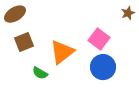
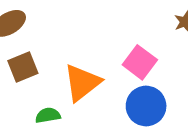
green semicircle: (40, 73) -> (48, 115), turned 140

